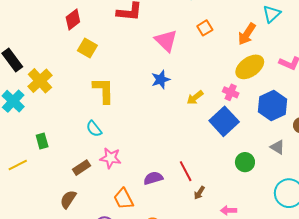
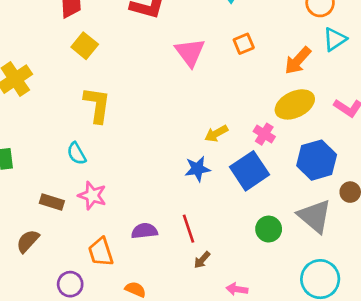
blue star: (161, 80) -> (197, 169), moved
gray triangle: (277, 147) -> (315, 216), size x1.8
brown rectangle: (81, 168) -> (52, 202), turned 42

